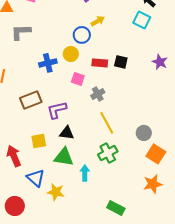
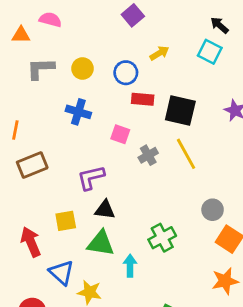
yellow arrow: (98, 21) -> (159, 53), moved
yellow circle: (71, 54) -> (82, 69), moved
black square: (121, 62) -> (180, 110), size x1.6
blue cross: (48, 63) -> (78, 112), turned 30
red rectangle: (100, 63) -> (143, 99), moved
brown rectangle: (31, 100) -> (32, 165), moved
yellow line: (107, 123) -> (186, 154), moved

